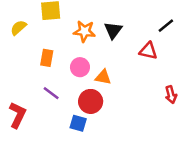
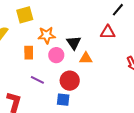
black triangle: (113, 30) -> (74, 43), moved
orange star: (84, 31) -> (47, 35), moved
orange triangle: (103, 77) -> (86, 58), moved

